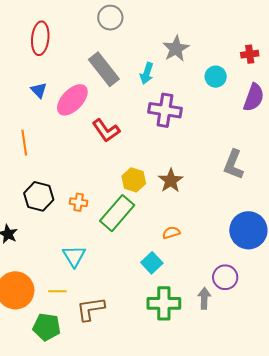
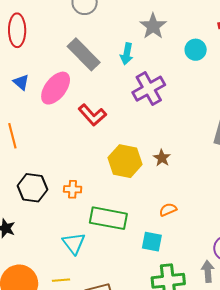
purple cross: (165, 110) -> (149, 89), turned -32
yellow hexagon: (134, 180) -> (125, 161), size x1.4
brown star: (171, 181) -> (162, 158), size x0.7
green rectangle: (117, 213) -> (108, 218), moved, turned 66
cyan square: (152, 263) -> (152, 242), turned -30

